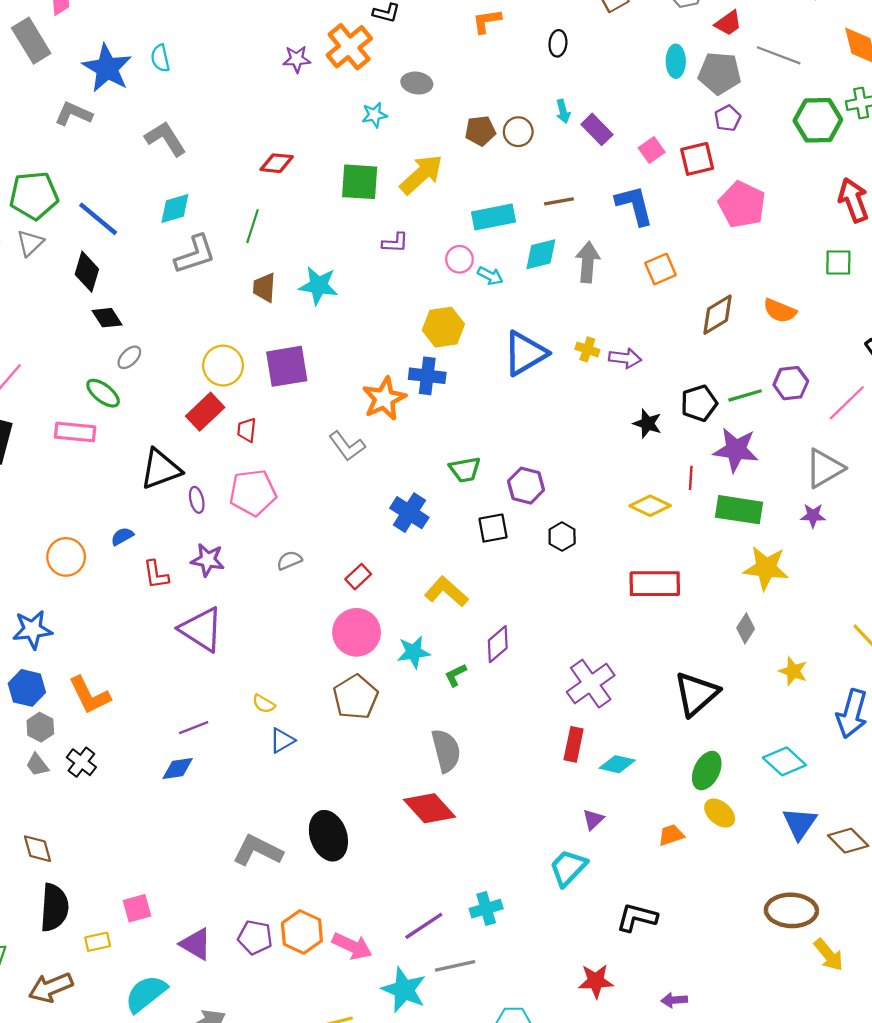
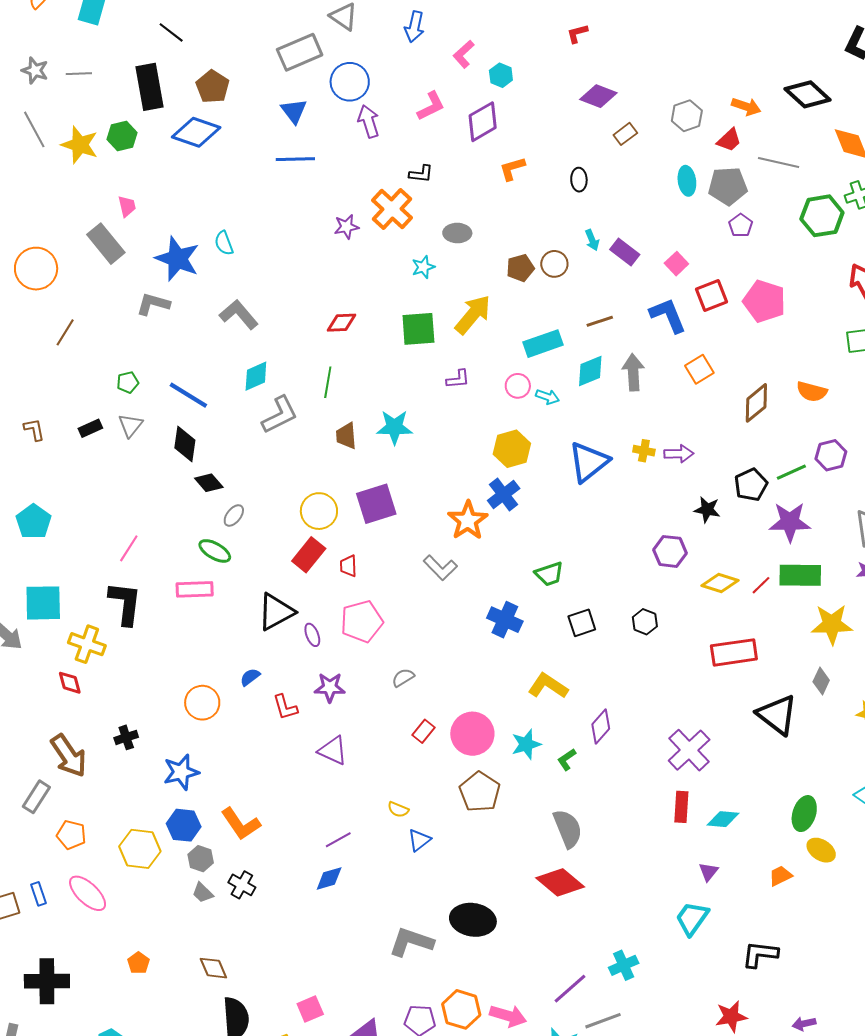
red square: (697, 159) -> (712, 296), moved
green pentagon: (34, 196) -> (128, 382), size x0.5
blue cross: (427, 376) -> (504, 494), turned -36
red line: (691, 478) -> (761, 585), moved, turned 50
purple hexagon: (526, 486) -> (670, 551), moved
red rectangle: (358, 577) -> (423, 731), moved
purple triangle: (201, 629) -> (333, 751), size x0.7
black triangle: (696, 694) -> (777, 715), moved, turned -33
black ellipse: (328, 836) -> (473, 920), turned -54

